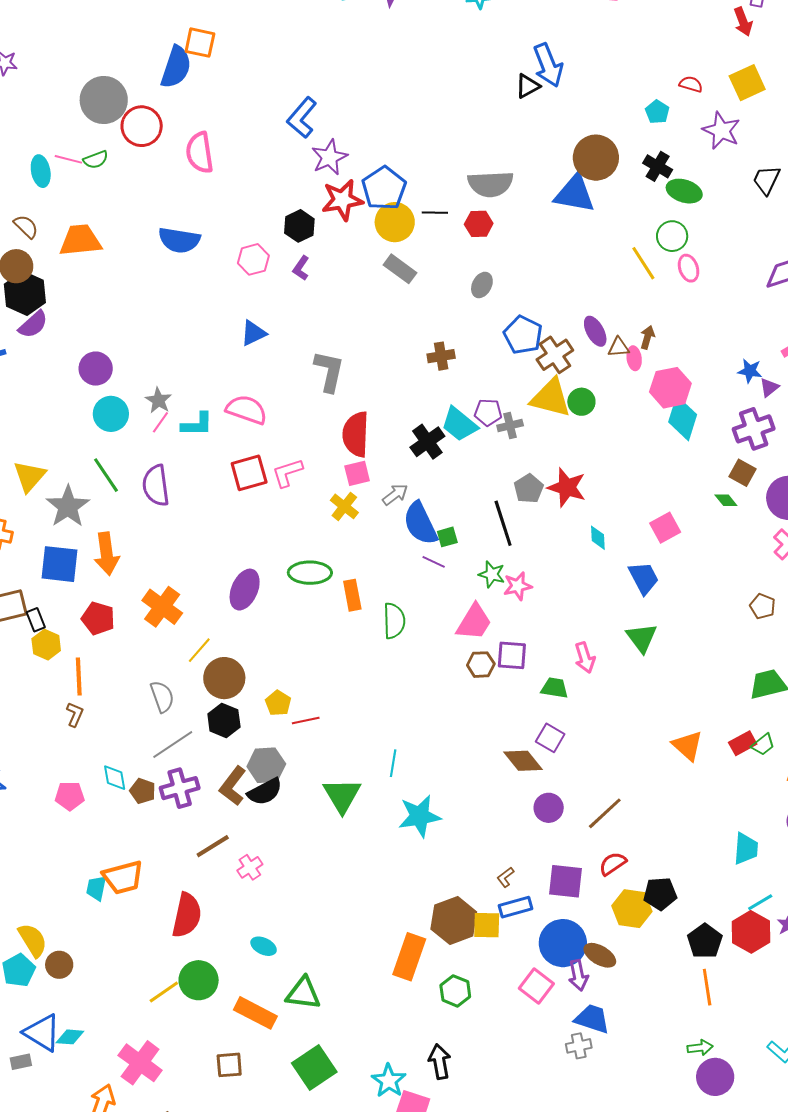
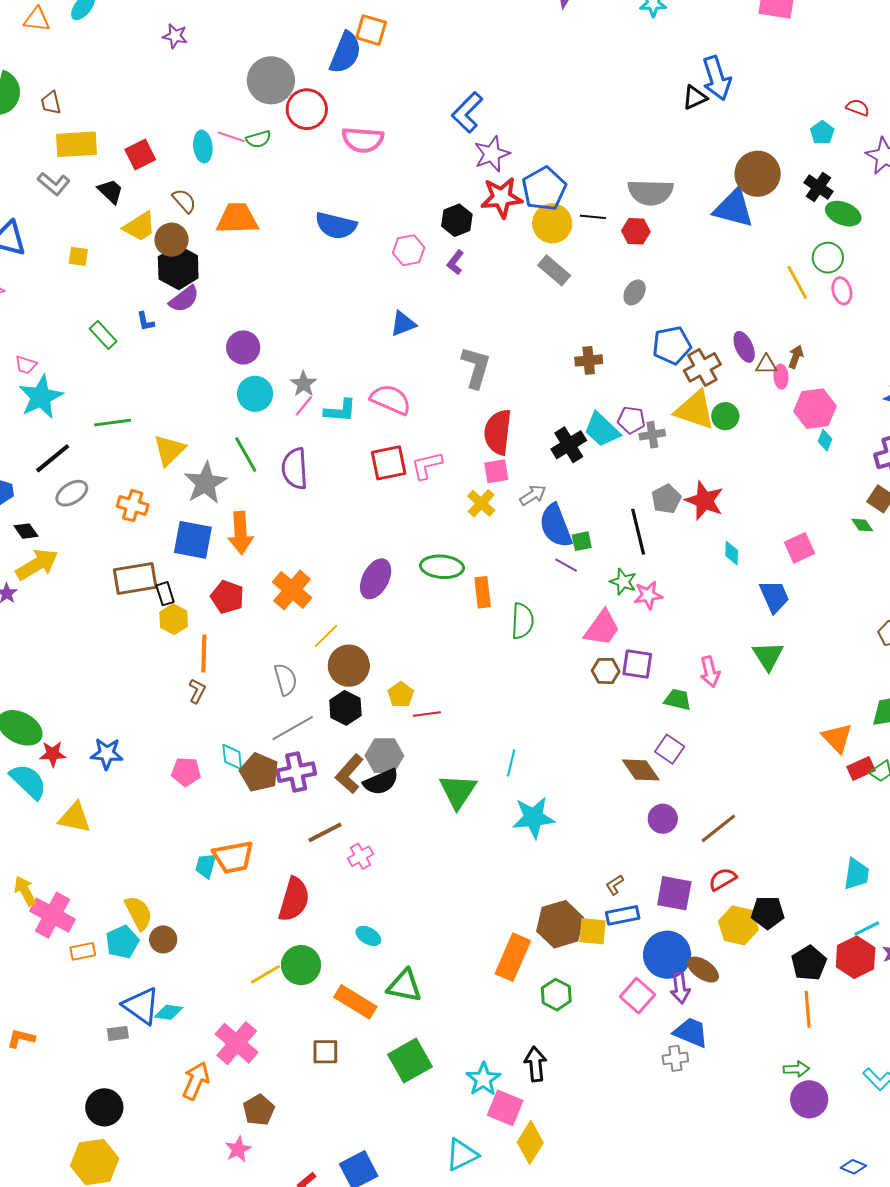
pink semicircle: (200, 153) -> (363, 140), turned -81
blue pentagon: (523, 335) -> (672, 345), turned 30
cyan diamond: (683, 418) -> (825, 440), size x0.5
orange triangle: (688, 746) -> (837, 738), moved
brown pentagon: (143, 791) -> (259, 772), size x1.5

